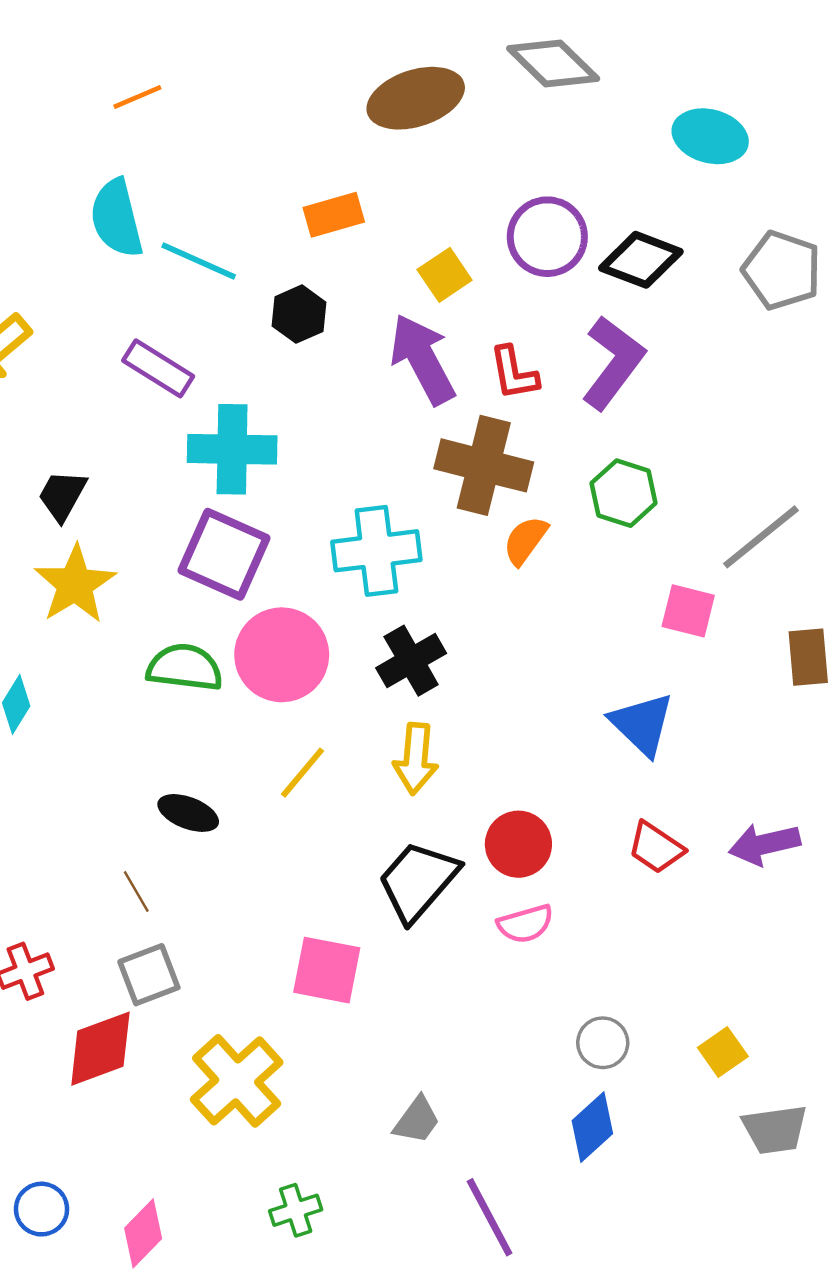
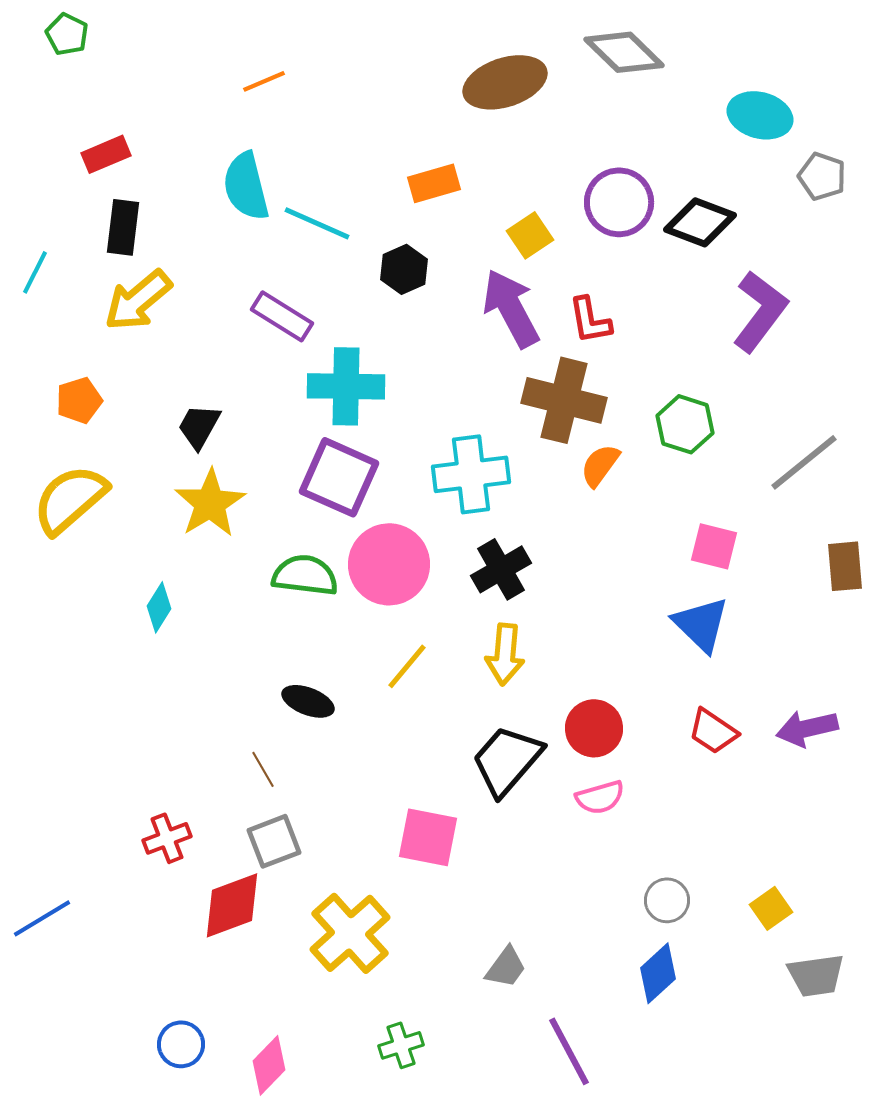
gray pentagon: (782, 270) -> (822, 176), moved, size x0.7
purple L-shape: (613, 363) -> (760, 311), moved
pink square: (688, 611) -> (714, 546), moved

